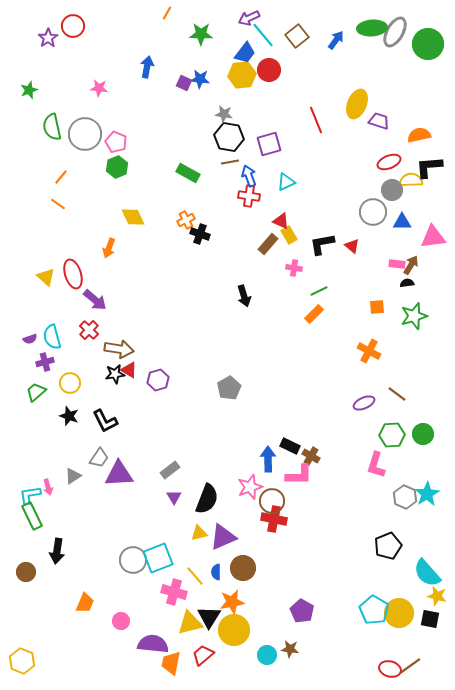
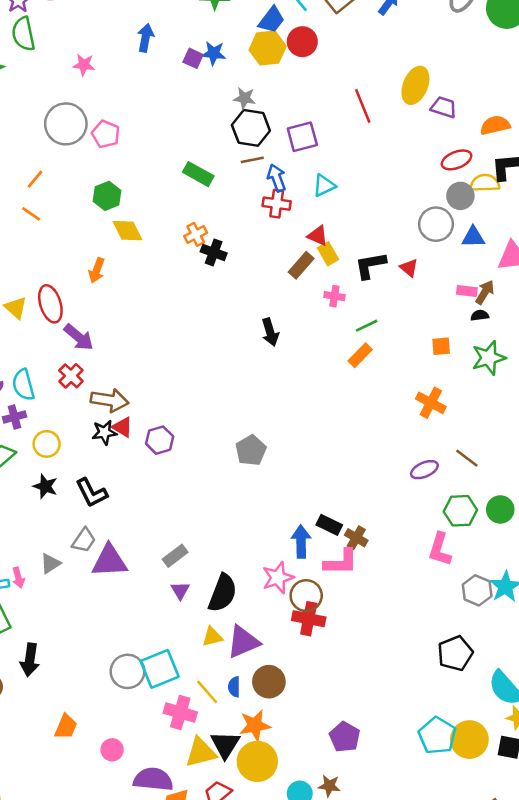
green semicircle: (52, 127) -> (23, 34), moved
green hexagon: (117, 167) -> (107, 196), moved

